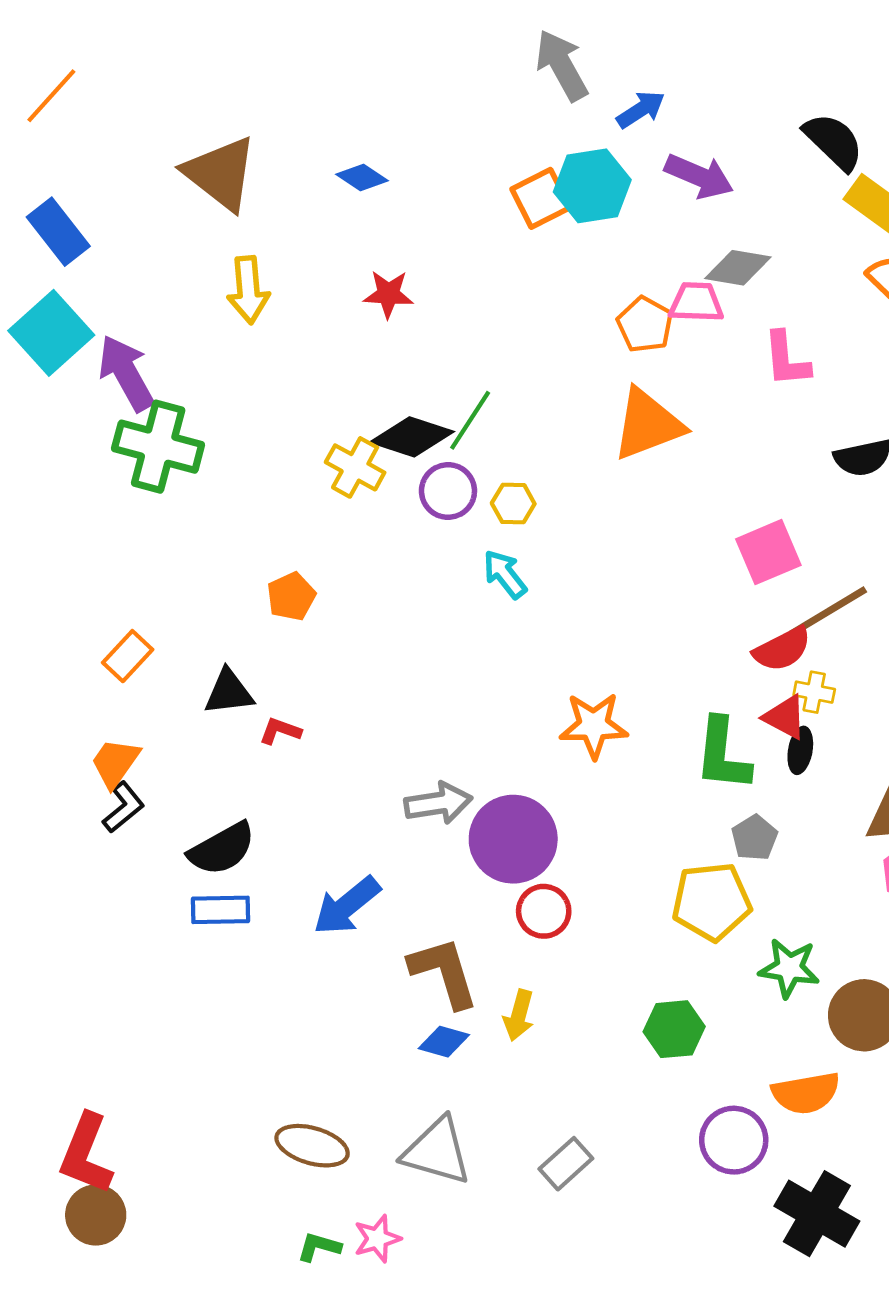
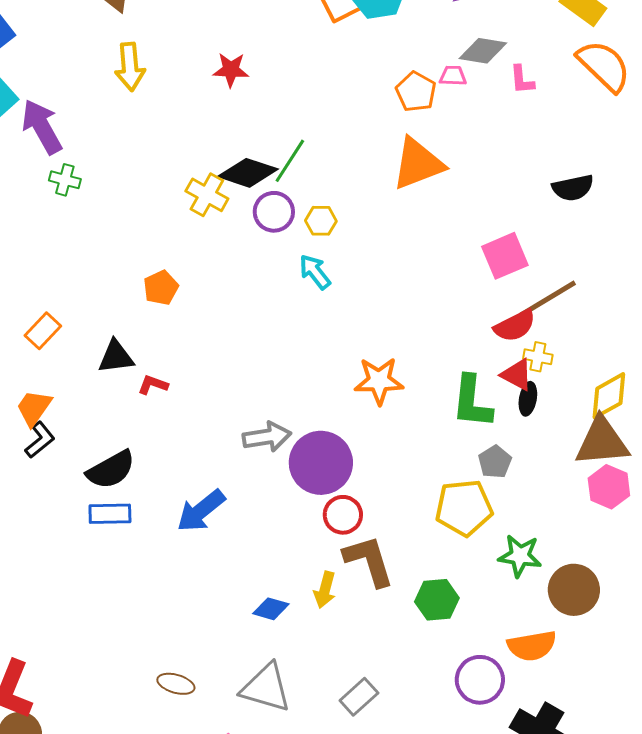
pink trapezoid: (696, 302) -> (453, 76), size x0.7
pink L-shape: (786, 359) -> (522, 80), moved, size x0.7
green cross: (158, 447) -> (65, 180), size x0.5
brown L-shape: (444, 972) -> (369, 561), moved
brown ellipse: (312, 1146) -> (176, 684), size x0.7

